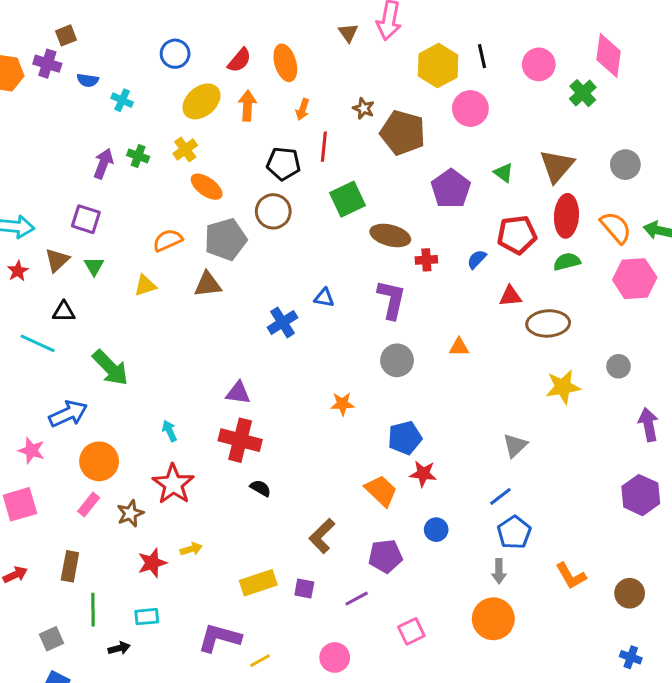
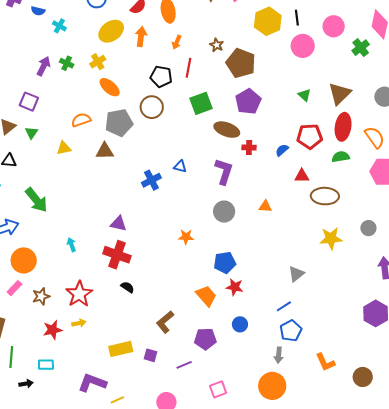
pink circle: (470, 108) -> (303, 46), moved
purple pentagon: (451, 189) -> (248, 101), moved
red star: (173, 484) -> (79, 294), moved

